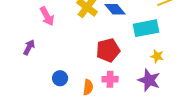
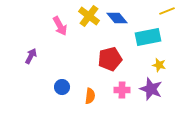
pink arrow: (47, 16) -> (60, 26), moved
pink cross: (110, 79) -> (122, 90), moved

